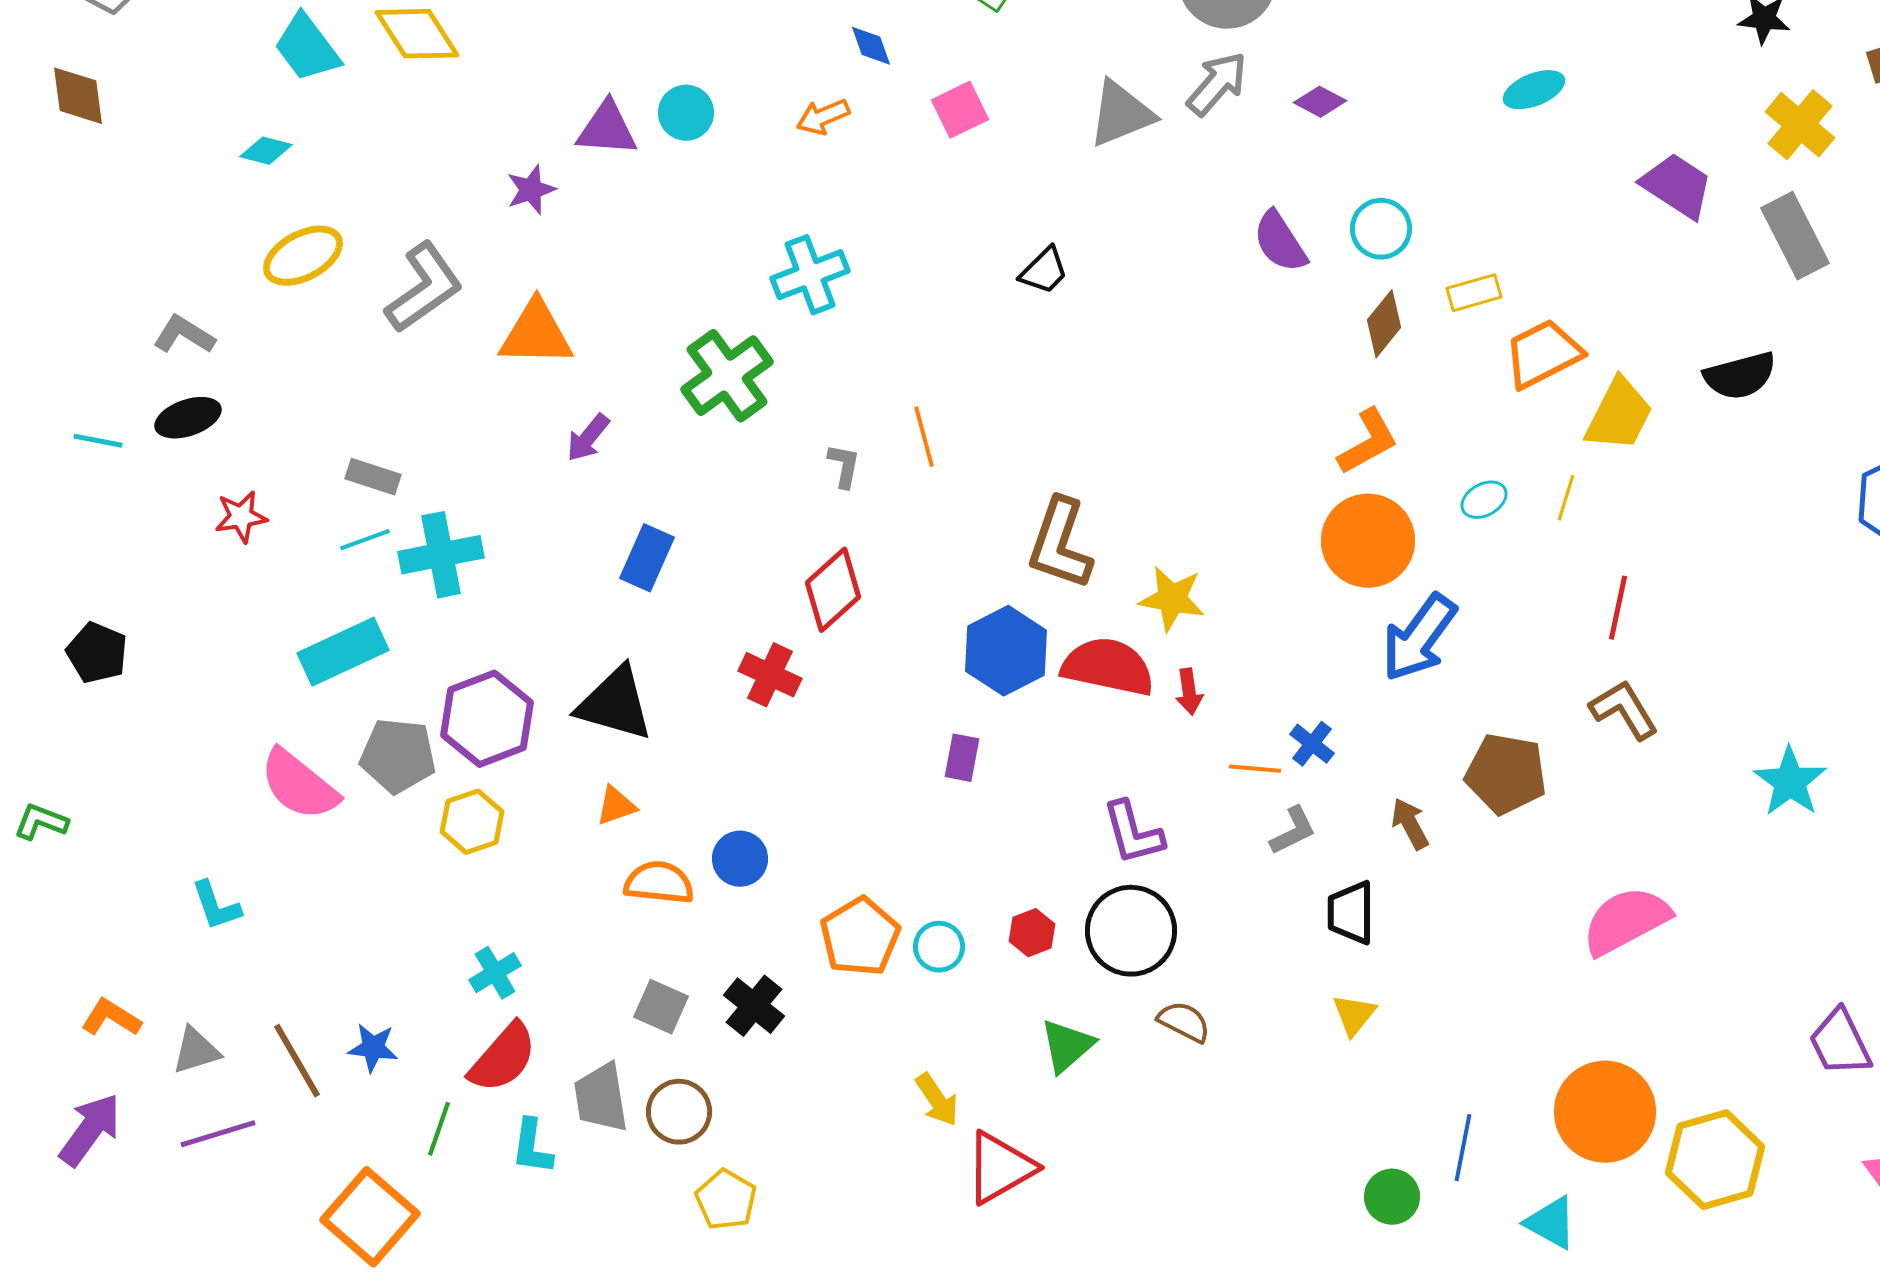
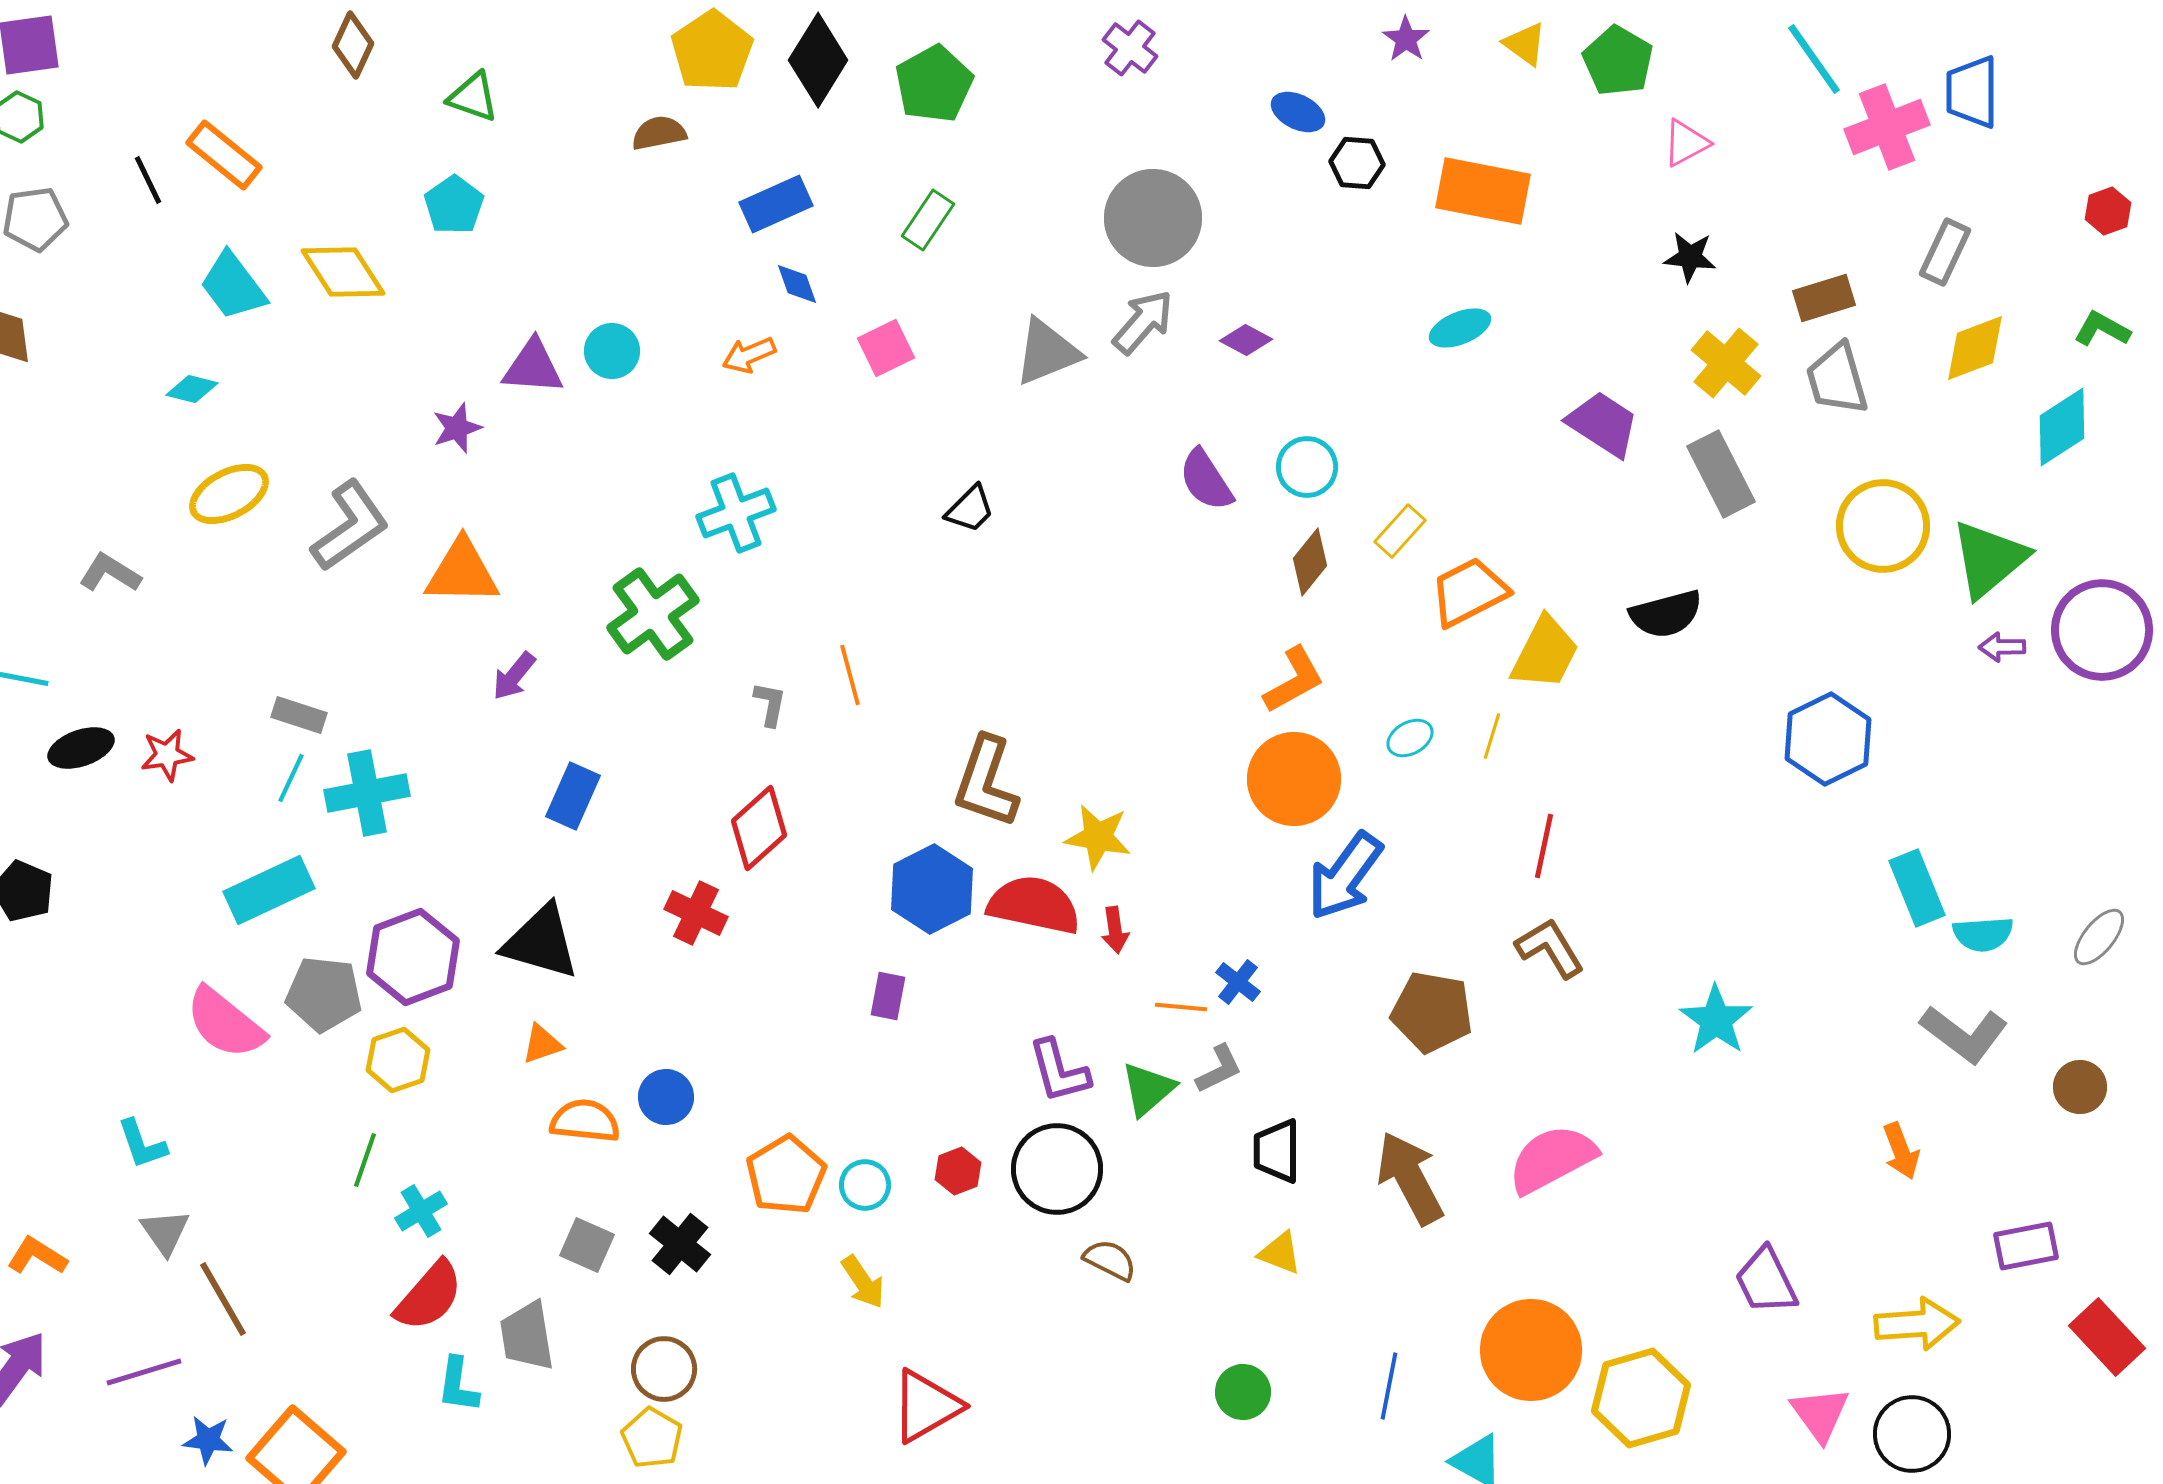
yellow rectangle: (1474, 293) -> (1400, 531), turned -32
black ellipse: (188, 418) -> (81, 748), moved
cyan line: (365, 540) -> (291, 778), turned -45
brown arrow: (1410, 824) -> (1410, 1178), moved, size x1.8
yellow triangle: (1354, 1015) -> (1280, 1253), turned -48
green triangle: (1067, 1046) -> (1148, 1089), moved
blue star: (373, 1048) -> (208, 1440), moved
gray triangle: (196, 1051) -> (165, 1232), moved, turned -48
yellow arrow: (937, 1100) -> (863, 1282), moved
brown circle: (679, 1112) -> (664, 1369), moved
green line: (439, 1129) -> (365, 1160), moved
green circle: (1392, 1197) -> (1243, 1392), moved

